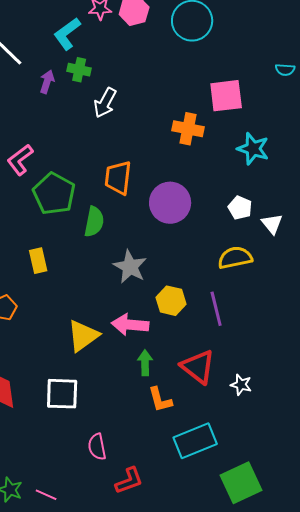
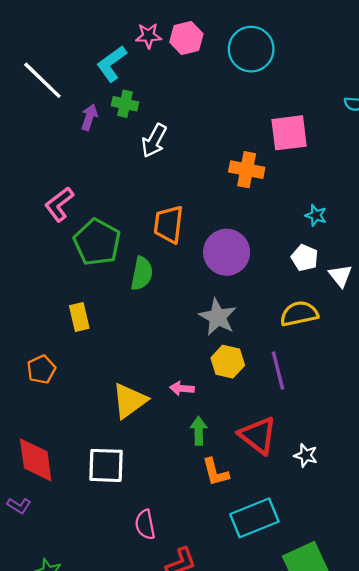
cyan star: (253, 149) -> (316, 215), moved, size x0.6
gray star: (130, 267) -> (218, 317), moved
pink arrow: (130, 325) -> (182, 388), size x0.6

